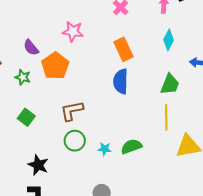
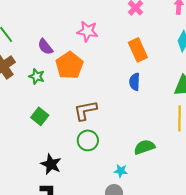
blue semicircle: (121, 81) -> (135, 82), size x0.7
cyan star: (104, 149) -> (121, 171), moved

